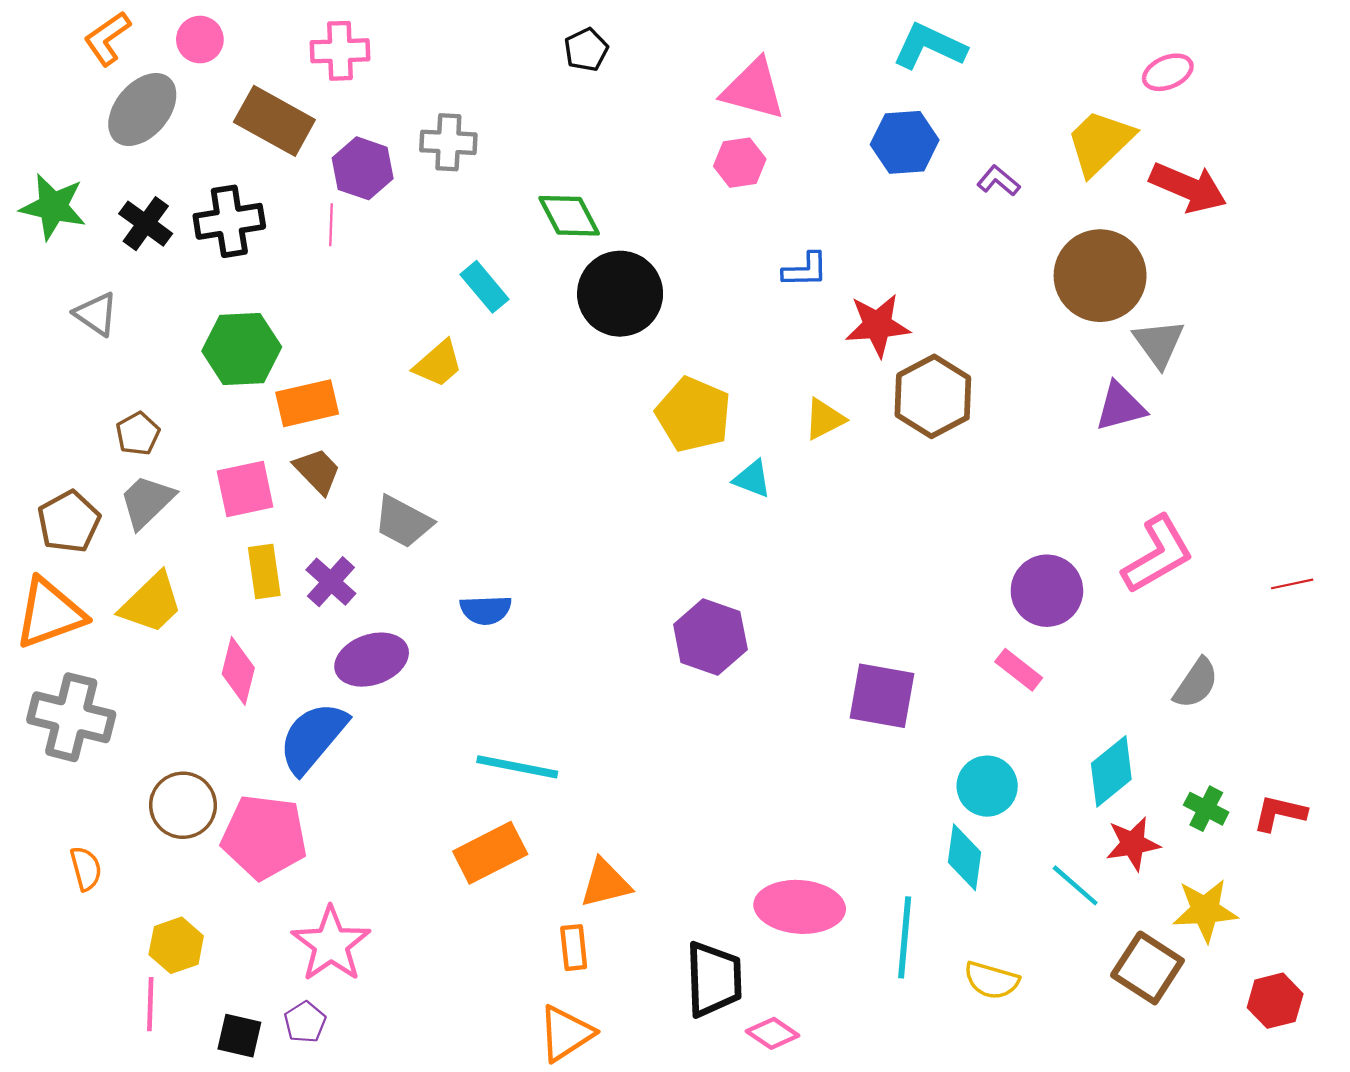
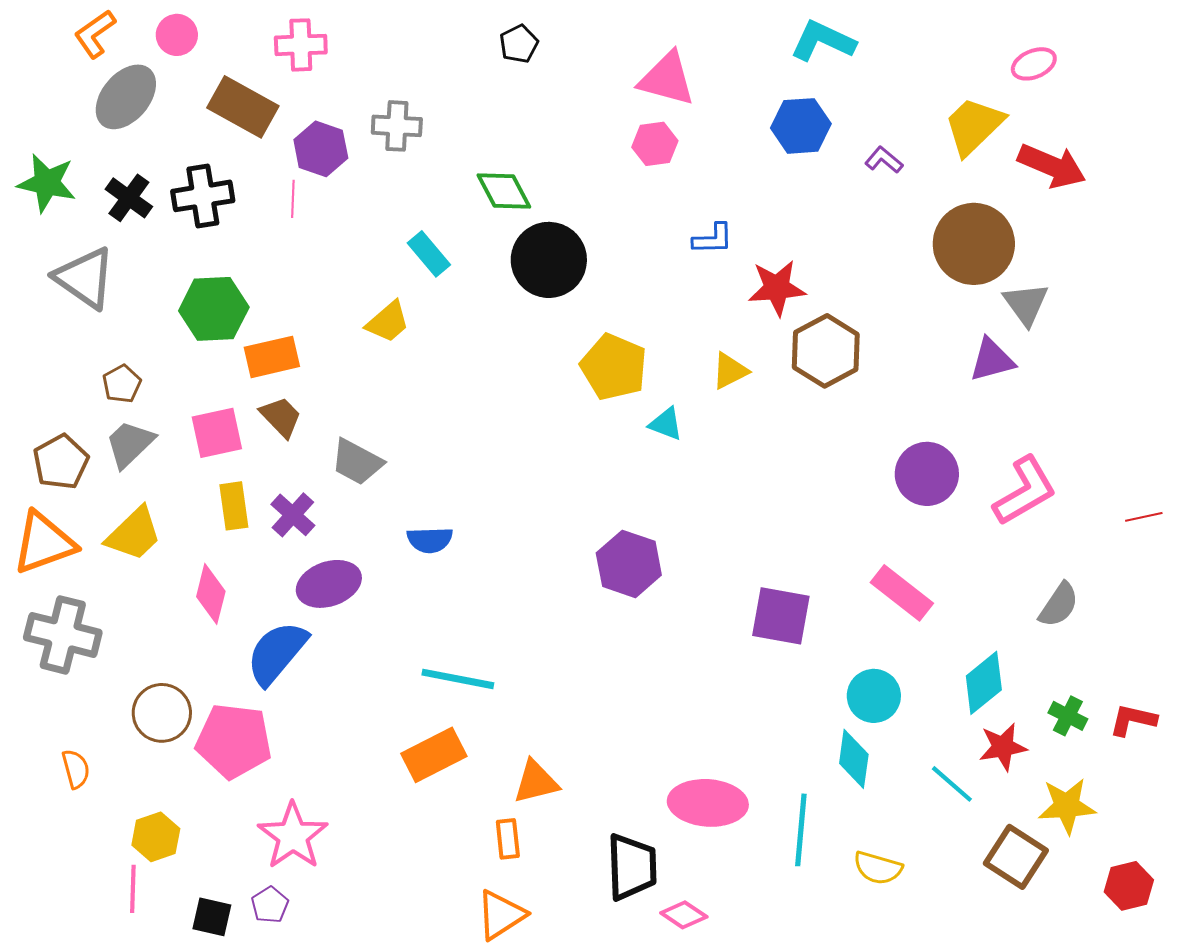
gray triangle: (96, 314) -> (85, 278), size x1.6
purple circle: (1047, 591) -> (927, 474), moved
pink rectangle: (1019, 670) -> (902, 593), size x1.5

